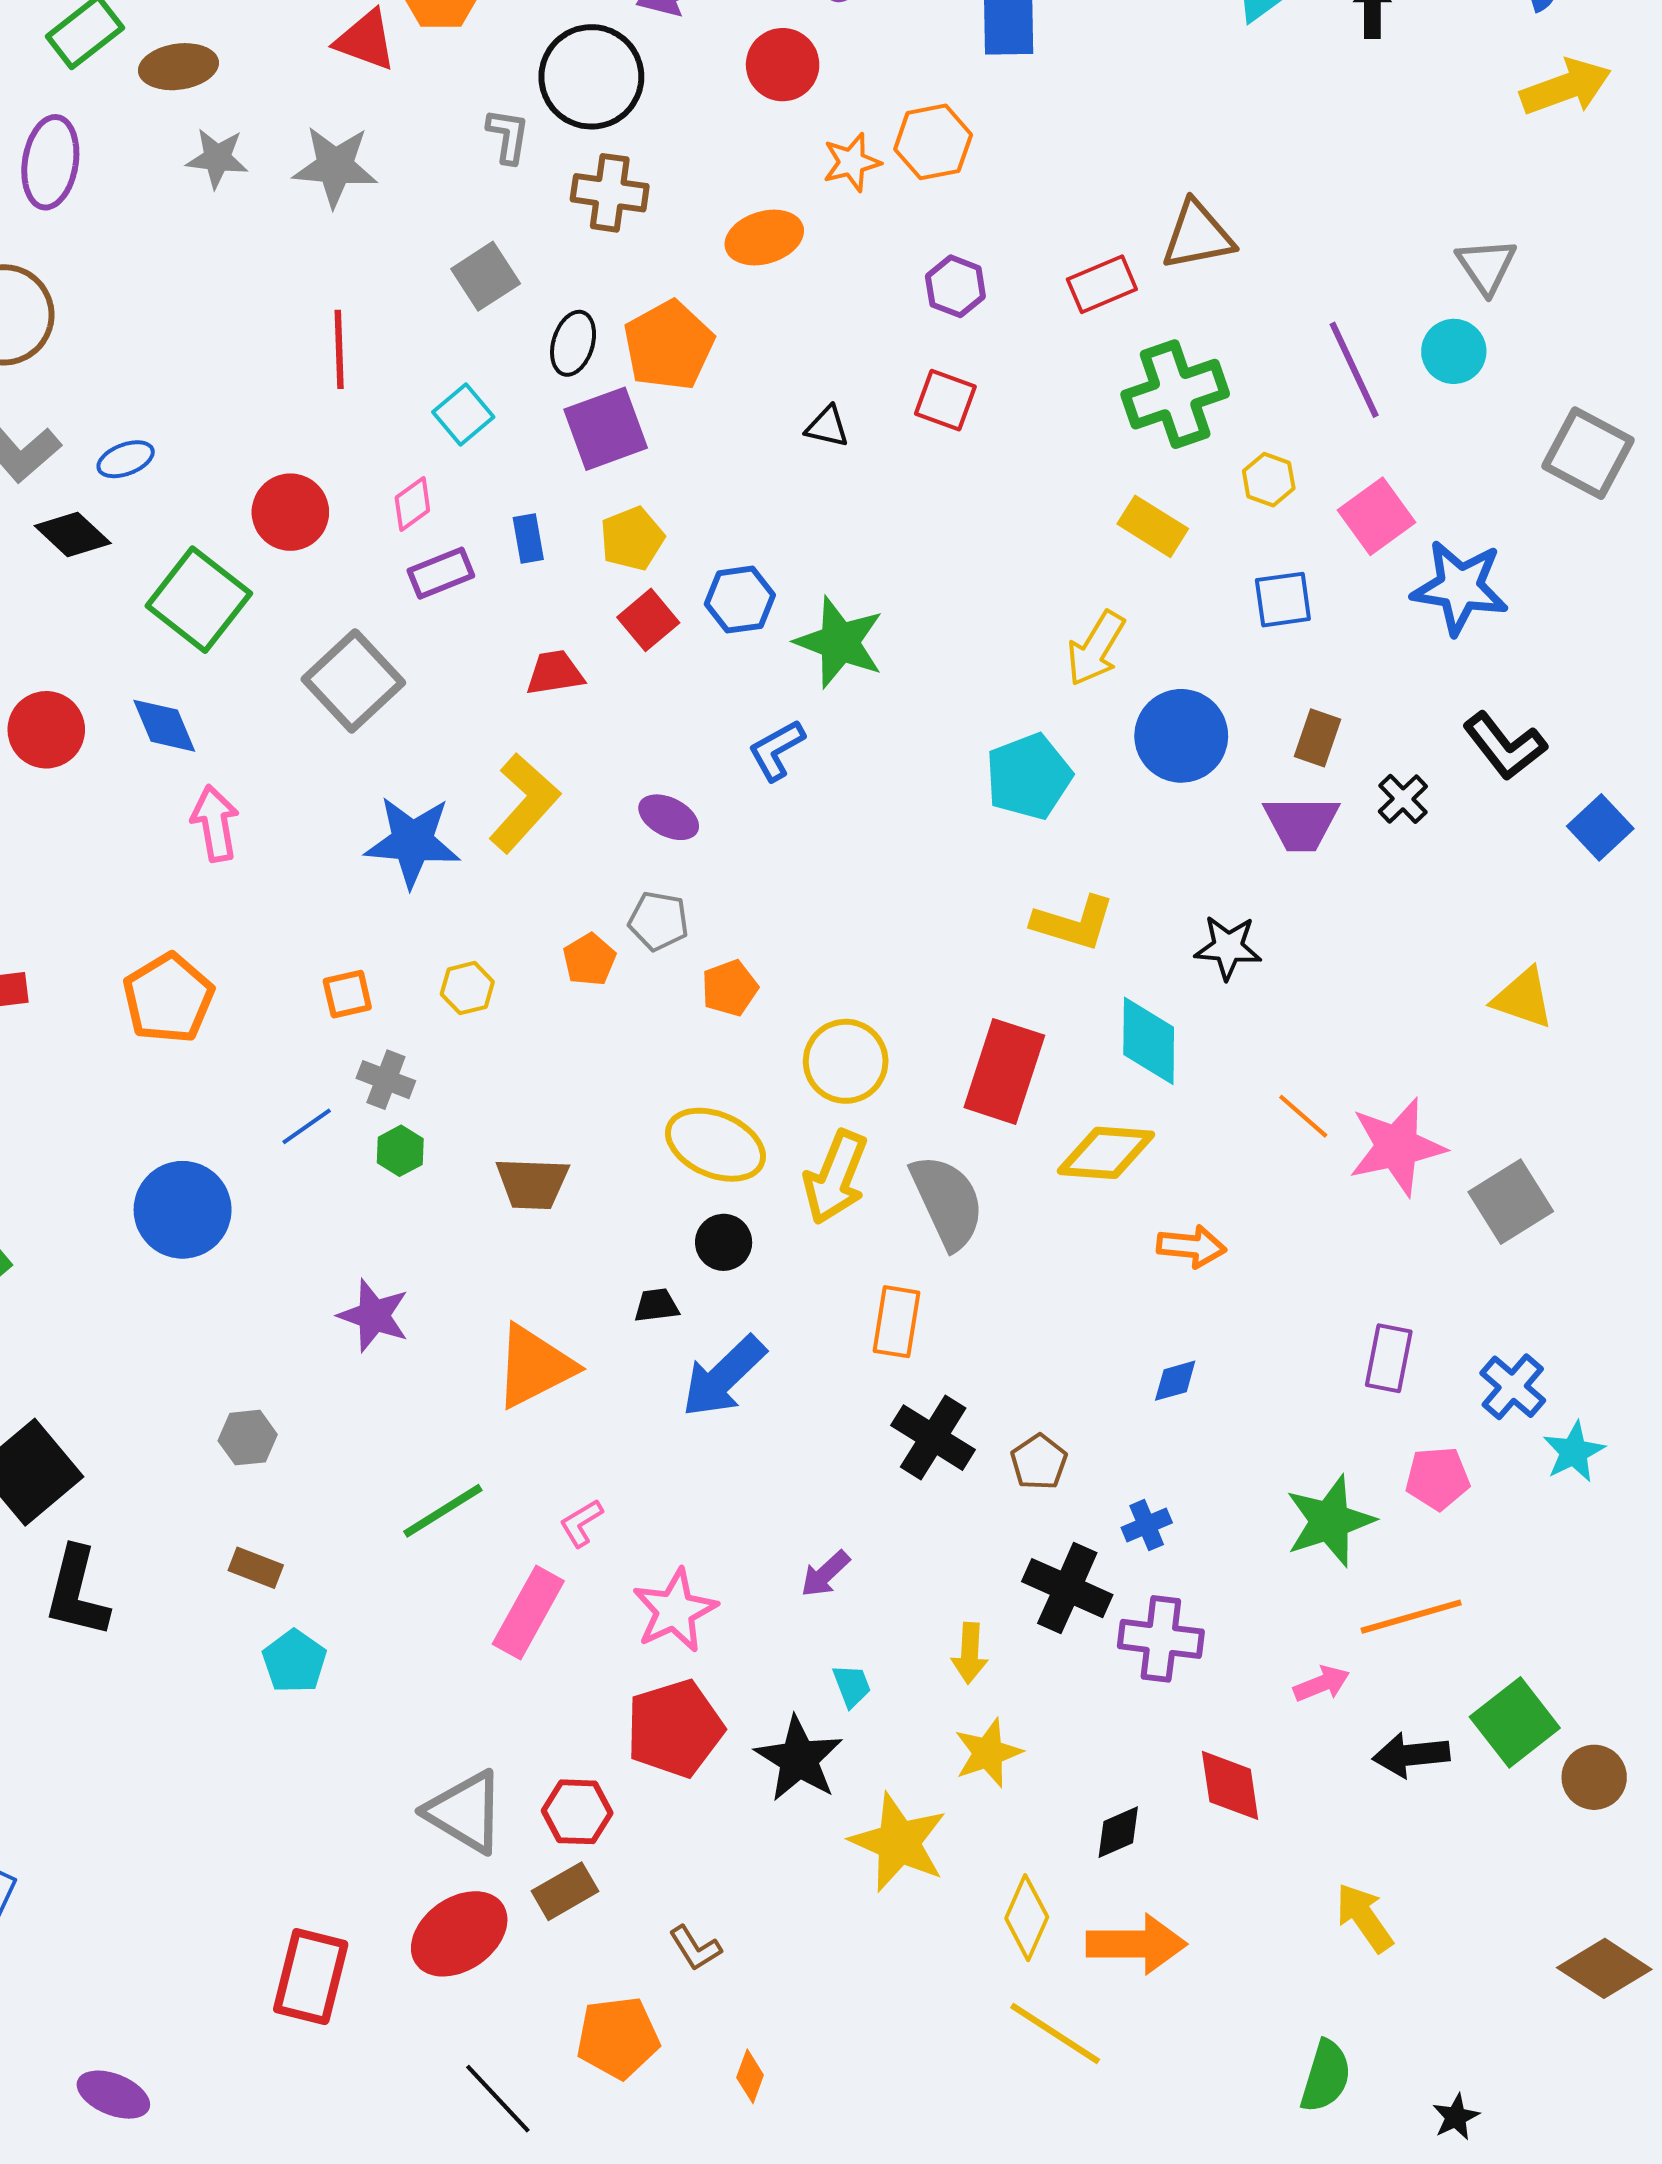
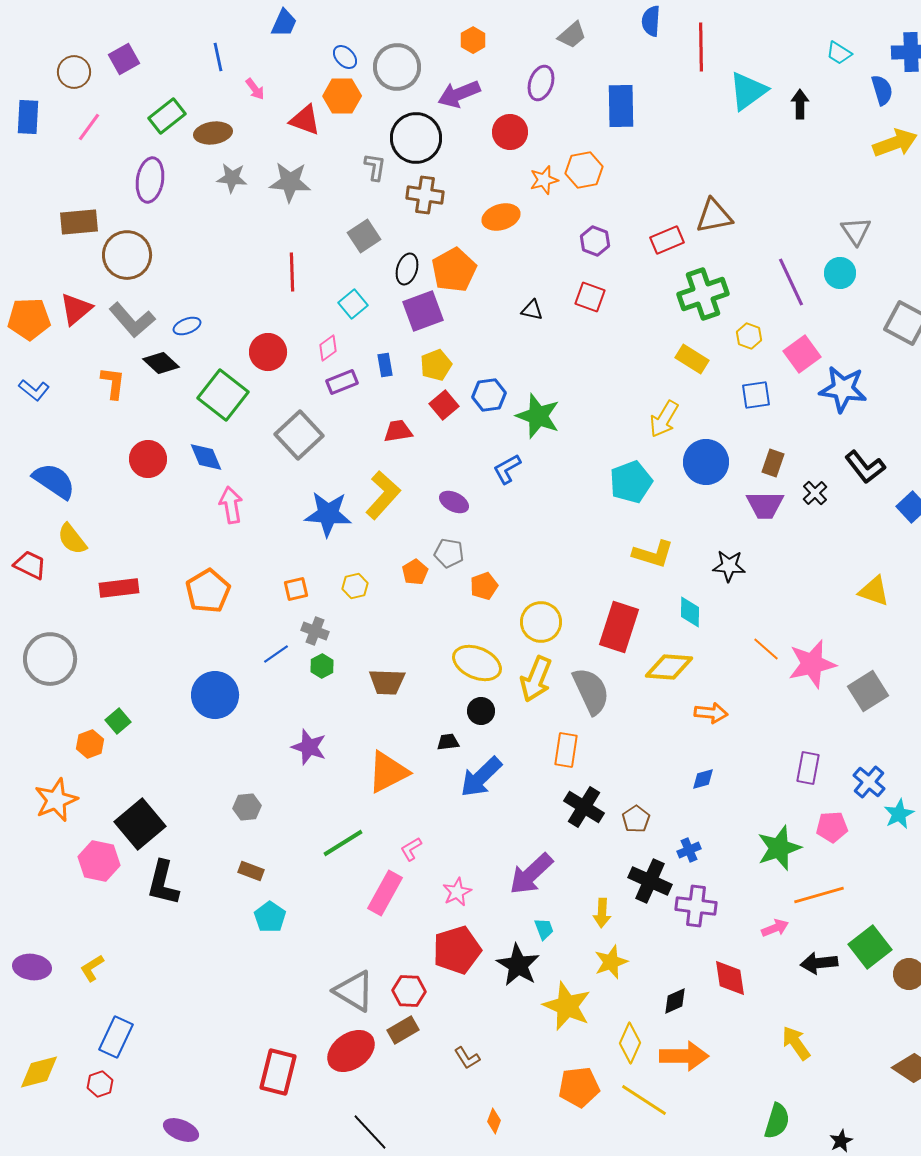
cyan diamond: (1149, 1041) -> (690, 612), size x0.7
purple arrow: (825, 1574) -> (531, 874), size x1.8
pink star: (675, 1610) -> (457, 892), size x0.7
orange pentagon: (618, 2038) -> (579, 1087), moved

